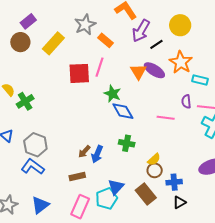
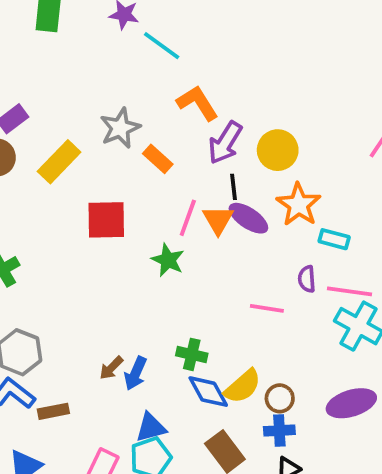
yellow circle: (180, 25) -> (278, 150), moved
black line: (156, 44) -> (233, 187), moved, turned -64
pink line: (99, 67) -> (188, 218), moved
blue diamond: (123, 111) -> (208, 392), moved
yellow semicircle: (154, 159) -> (243, 386), size x1.5
brown circle: (155, 170) -> (280, 398), moved
brown rectangle: (77, 176) -> (53, 411), moved
blue triangle: (116, 187) -> (151, 427), moved, turned 30

